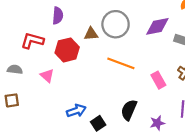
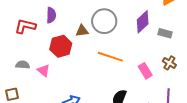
purple diamond: (157, 26) -> (143, 22), turned -30
red L-shape: (32, 41) -> (25, 26), moved
gray semicircle: (15, 69) -> (23, 65), moved

